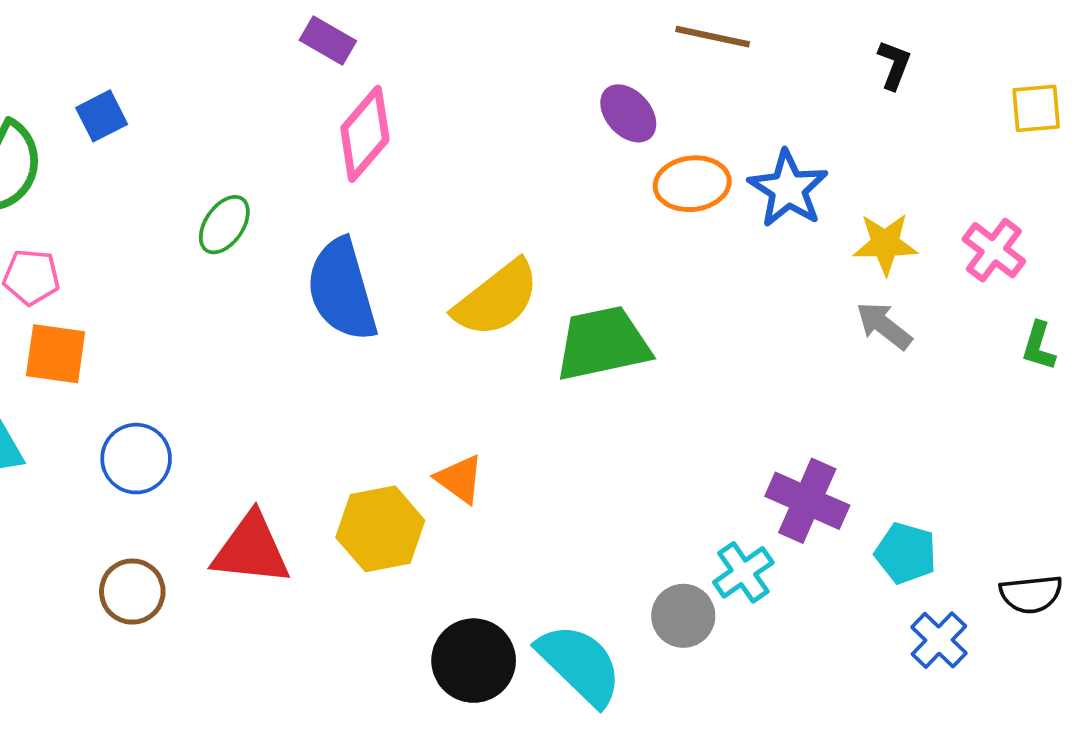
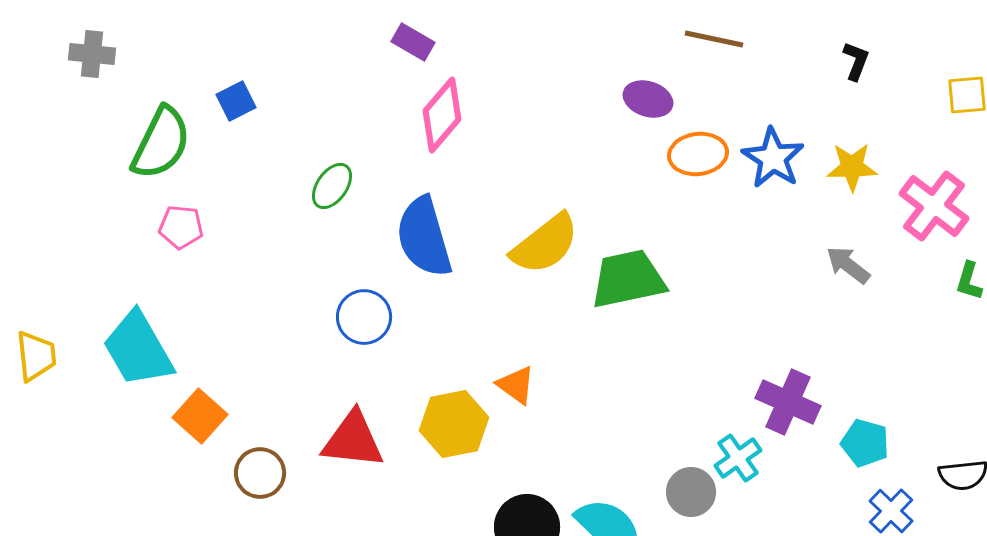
purple ellipse: (628, 113) -> (648, 99), turned -30
yellow star: (885, 244) -> (852, 167), moved
pink cross: (994, 250) -> (934, 206), size x1.4
orange square: (56, 354) -> (200, 416), moved, turned 34
blue circle: (136, 459) -> (364, 317), moved

